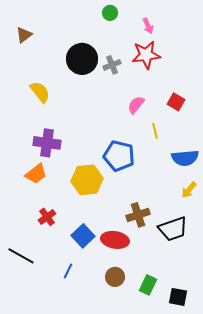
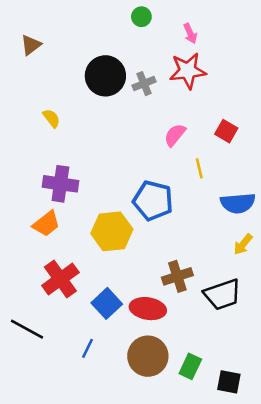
yellow semicircle: (40, 92) -> (51, 118), size x0.7
red cross: (47, 217) -> (60, 279), size x1.6
brown circle: (115, 277) -> (148, 356), size x1.6

